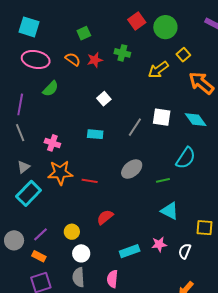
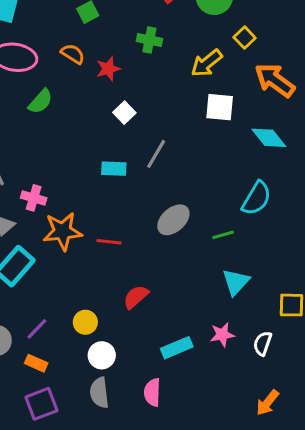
red star: (95, 60) -> (108, 69), moved
white square: (162, 117) -> (220, 107), moved
gray line: (135, 127) -> (156, 154), moved
pink cross: (52, 143) -> (34, 198), moved
cyan triangle: (170, 211) -> (236, 282), turned 48

